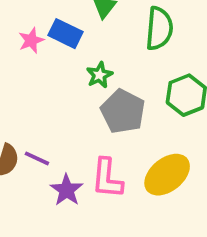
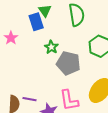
blue rectangle: (66, 34) -> (36, 22), moved, turned 60

